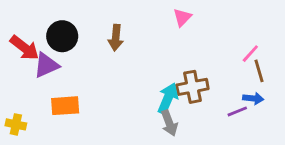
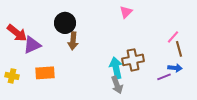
black circle: (62, 36) -> (65, 23), moved
brown arrow: (116, 38) -> (73, 41), moved
cyan arrow: (168, 98) -> (116, 68), turned -35
yellow cross: (16, 124) -> (12, 76), moved

